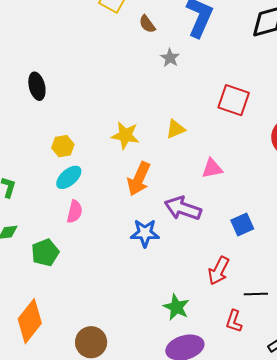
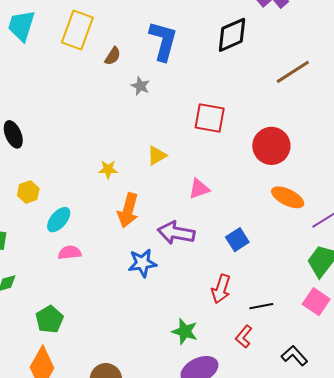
brown semicircle: (147, 24) -> (113, 56), turned -102
yellow star: (125, 135) -> (108, 169), size x0.7
yellow hexagon: (63, 146) -> (28, 192), moved
pink semicircle: (75, 212) -> (70, 253), turned -100
green pentagon: (45, 253) -> (49, 319), moved
red L-shape: (234, 321) -> (244, 337), turned 30

